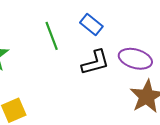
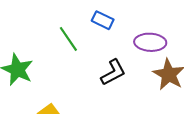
black L-shape: (95, 62) -> (113, 72), moved

